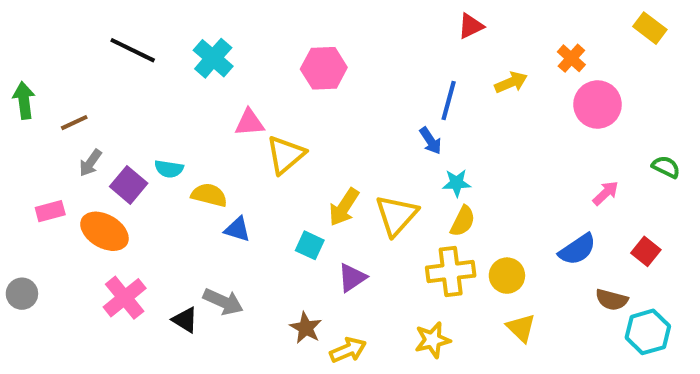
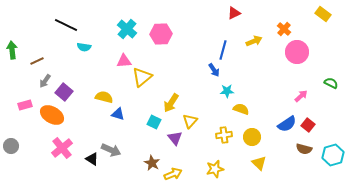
cyan cross: (213, 58) -> (127, 29), moved
cyan semicircle: (169, 169) -> (84, 47), moved
yellow triangle: (396, 215) -> (190, 121), moved, size x0.7
yellow semicircle: (463, 221) -> (241, 109), moved, turned -98
red square: (646, 251) -> (308, 125), moved
yellow cross: (451, 272) -> (224, 135), size x0.7
purple triangle: (352, 278) -> (175, 138), turned -35
cyan hexagon: (648, 332) -> (333, 155), moved

